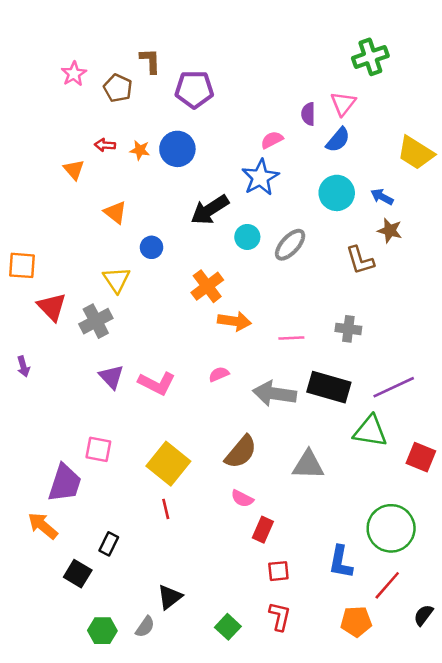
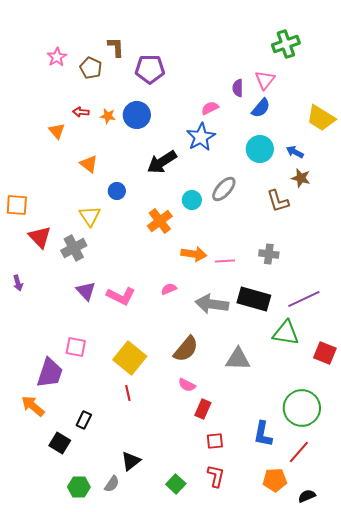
cyan circle: (247, 237) -> (192, 200), moved
orange arrow: (234, 321) -> (194, 254), moved
black semicircle: (423, 615) -> (307, 496), moved, turned 30

